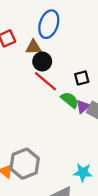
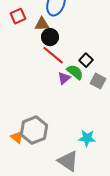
black square: (82, 78) -> (86, 60), moved, turned -32
purple triangle: (83, 107) -> (64, 78), moved

